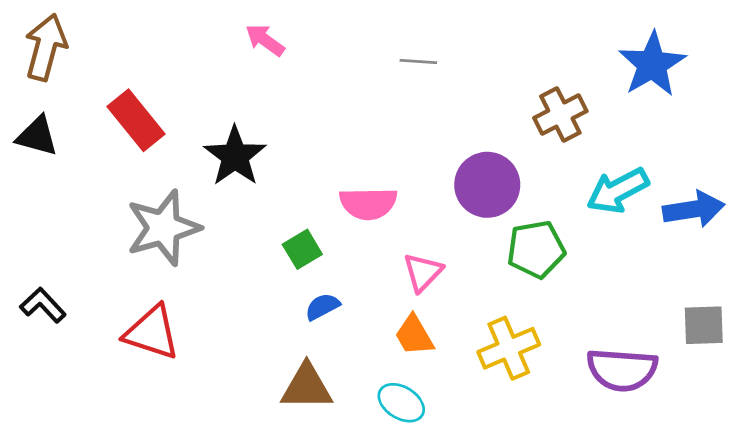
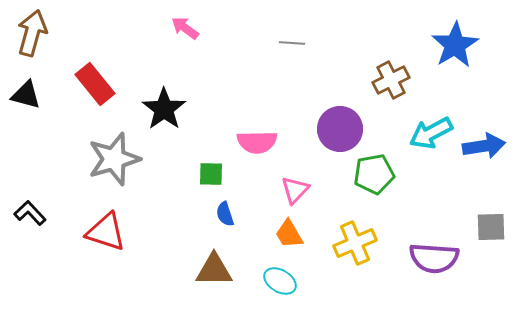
green square: (302, 249) -> (211, 174), turned 32
blue semicircle: (322, 307) -> (225, 214), turned -80

